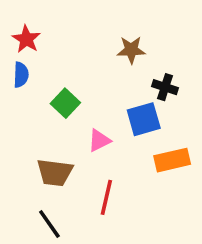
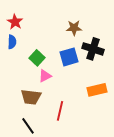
black cross: (165, 87) -> (93, 49), size x1.5
blue square: (144, 119) -> (69, 57), moved
pink triangle: (99, 140) -> (45, 76), moved

